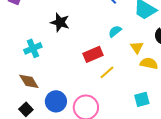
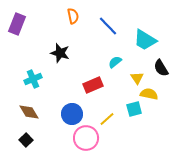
yellow line: (107, 72) -> (107, 119), moved
cyan square: (142, 99) -> (134, 109), moved
blue circle: (56, 101) -> (72, 114), moved

